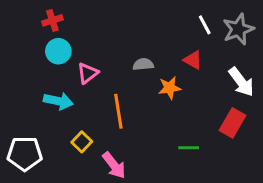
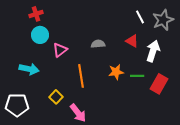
white arrow: (241, 82) -> (153, 51), moved, turned -125
orange star: (170, 88) -> (116, 72), moved
cyan arrow: (58, 101) -> (29, 69), moved
green line: (189, 148) -> (137, 76), moved

